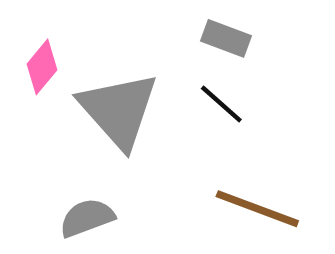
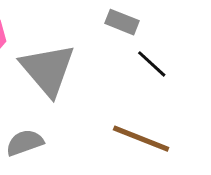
black line: (221, 104) -> (152, 64), moved

